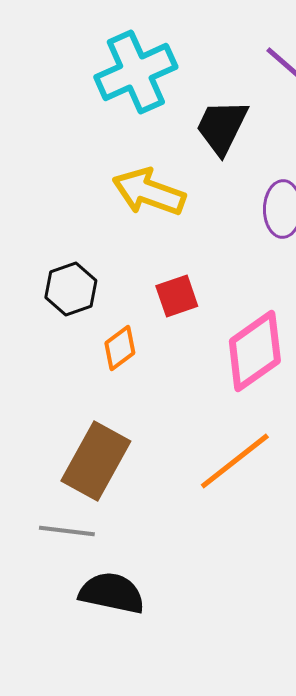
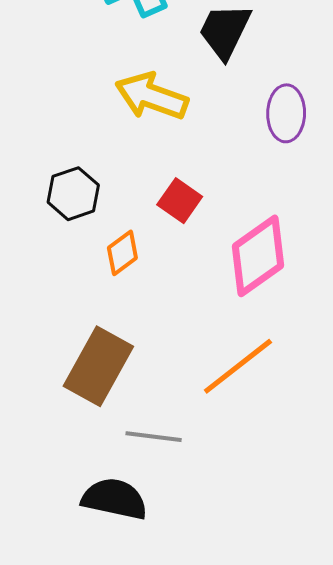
red square: (177, 296) -> (180, 201), turned -36
gray line: (67, 531) -> (154, 437), moved

